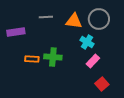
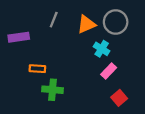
gray line: (46, 17) -> (54, 20), turned -64
orange triangle: (74, 21) -> (86, 24), turned -30
green cross: (53, 57) -> (53, 90), moved

